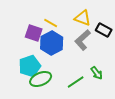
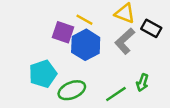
cyan pentagon: (30, 66) -> (43, 74), moved
green arrow: (97, 73) -> (142, 83), turned 56

